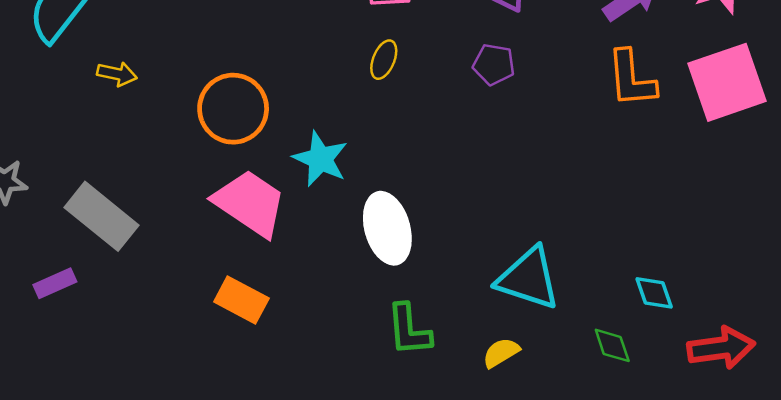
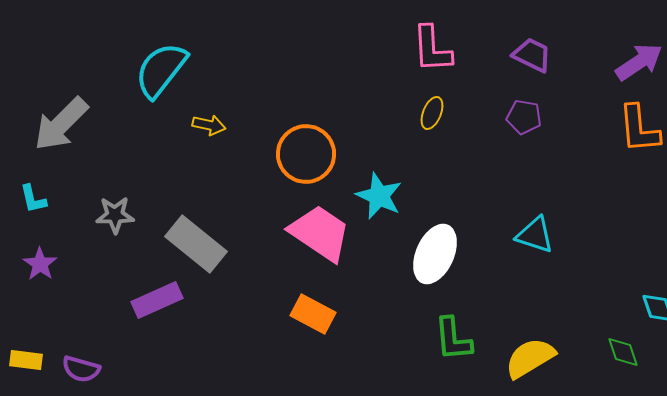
white ellipse: (387, 228) -> (435, 254), turned 40
cyan triangle: (528, 278) -> (535, 235), moved, size x0.7
purple rectangle: (55, 283) -> (157, 300), size x1.4
yellow semicircle: (501, 353) -> (530, 358), size x1.6

